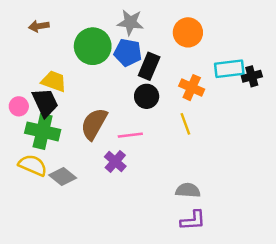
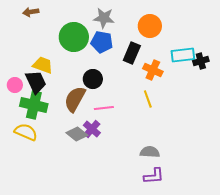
brown arrow: (39, 26) -> (31, 12), moved
black rectangle: (149, 66) -> (132, 53), moved
black circle: (147, 96) -> (93, 79), moved
gray diamond: (63, 176) -> (77, 134), moved

